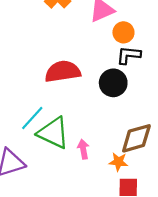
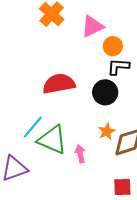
orange star: (118, 162) -> (107, 131), moved, turned -30

